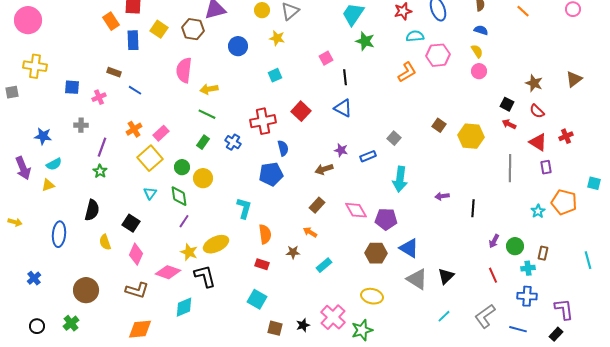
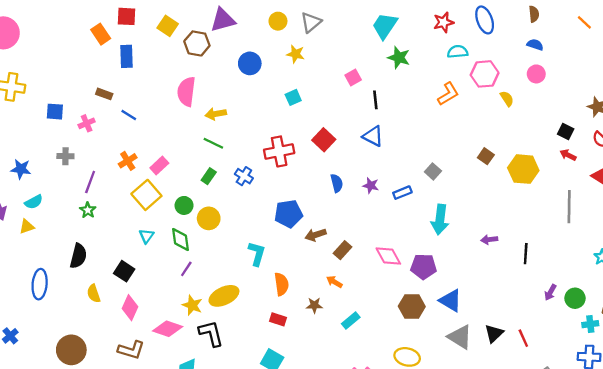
yellow square: (159, 29) -> (168, 26), moved
yellow semicircle: (477, 51) -> (507, 99), moved
pink circle: (479, 71) -> (536, 74), moved
blue semicircle: (283, 148) -> (337, 183), moved
brown arrow: (324, 169) -> (316, 235), moved
red line: (493, 275) -> (523, 338), moved

